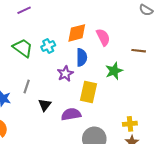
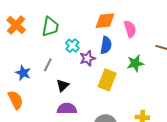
cyan cross: (48, 46) -> (72, 46), moved, turned -32
green trapezoid: (23, 48) -> (50, 27), turned 55
purple semicircle: (71, 114) -> (67, 109), moved

